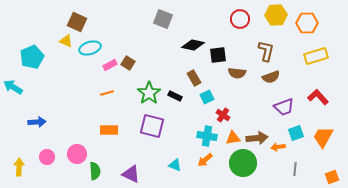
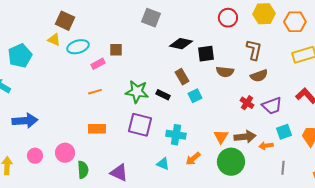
brown square: (128, 63) -> (116, 50), moved, turned -32
green star: (149, 93) -> (137, 92), turned -30
red cross: (223, 115) -> (247, 103), moved
blue arrow: (37, 122) -> (25, 121), size x1.4
cyan cross: (207, 136) -> (176, 135), moved
orange triangle: (233, 138) -> (221, 137), turned -49

